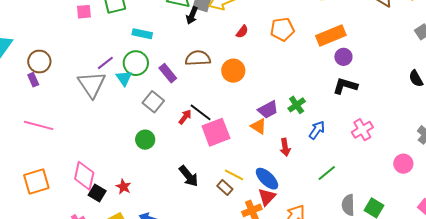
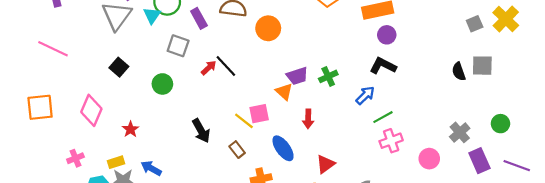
gray square: (153, 102) -> (178, 46), turned -30
blue arrow: (317, 130) -> (365, 95), moved
pink cross: (362, 130) -> (391, 141), moved
pink square: (216, 132) -> (259, 114), moved, size x0.7
green line: (327, 173) -> (383, 117), moved
yellow line: (234, 175) -> (244, 121), moved
black square: (97, 193) -> (119, 67), moved
red triangle: (267, 197) -> (325, 164), moved

